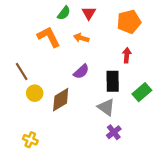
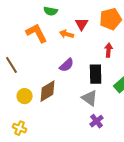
green semicircle: (64, 13) -> (51, 11), turned 64
red triangle: (89, 13) -> (82, 24), moved
yellow circle: (35, 93) -> (25, 96), moved

